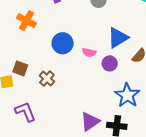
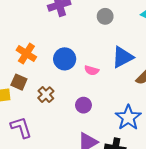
orange cross: (27, 21) -> (26, 54), moved
purple circle: (110, 63) -> (83, 105), moved

